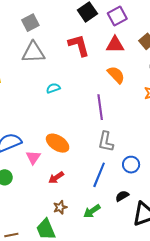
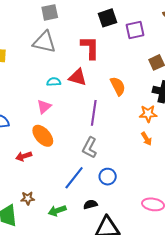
red triangle: (115, 45) -> (78, 77), moved
pink triangle: (33, 157) -> (44, 107), moved
red arrow: (56, 178) -> (24, 156), moved

